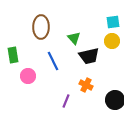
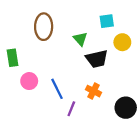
cyan square: (113, 22) -> (107, 21), moved
blue line: (53, 61) -> (57, 89), moved

